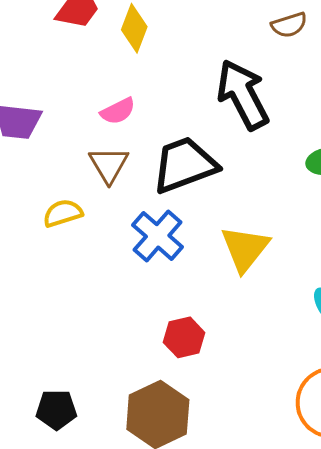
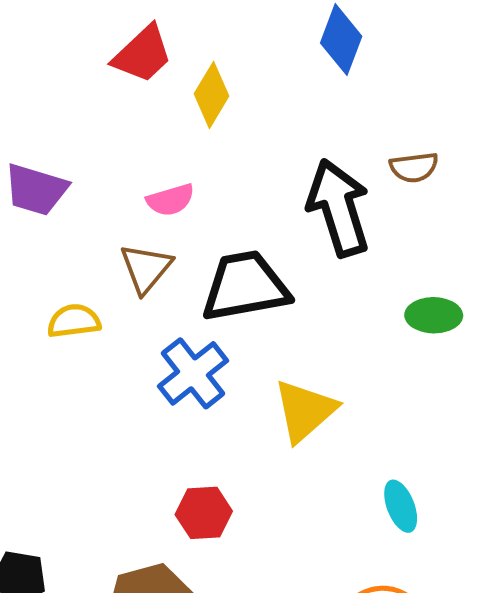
brown semicircle: (289, 25) -> (414, 167), moved

